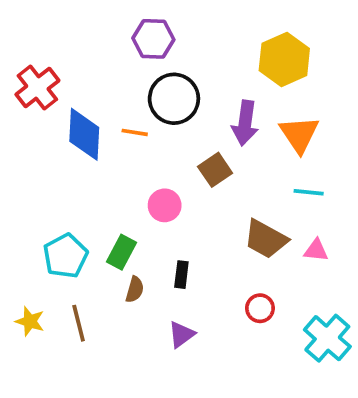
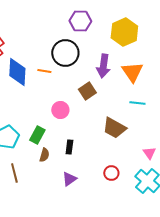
purple hexagon: (153, 39) -> (80, 21), moved
pink triangle: (316, 250) -> (149, 153), moved, turned 48
red circle: (260, 308) -> (111, 173), moved

